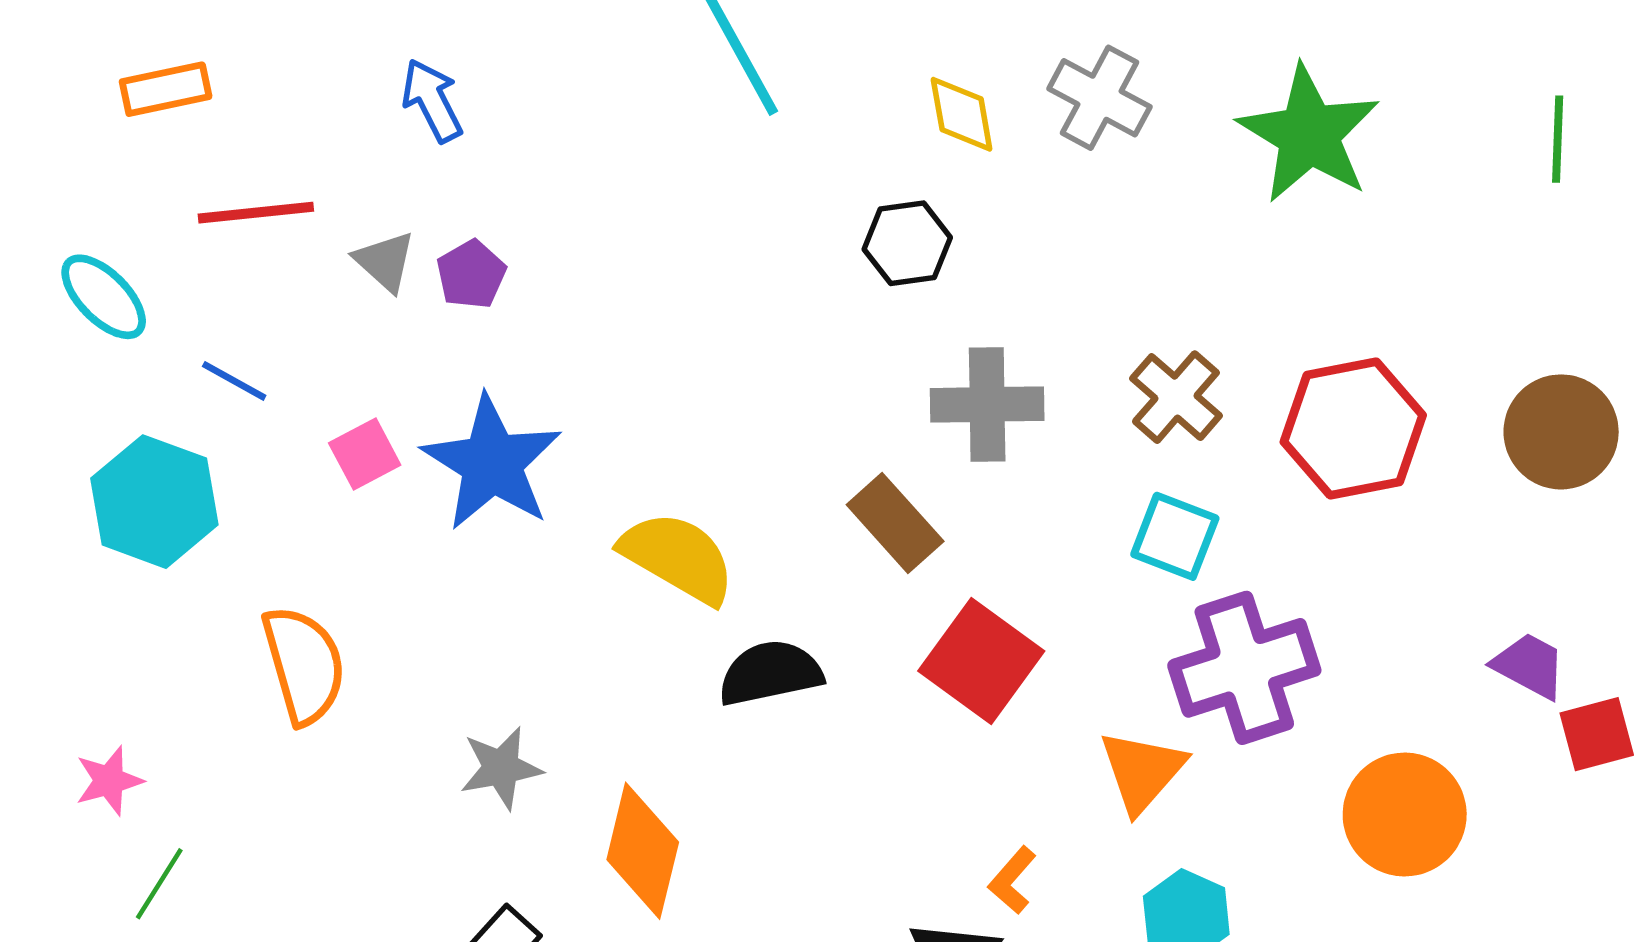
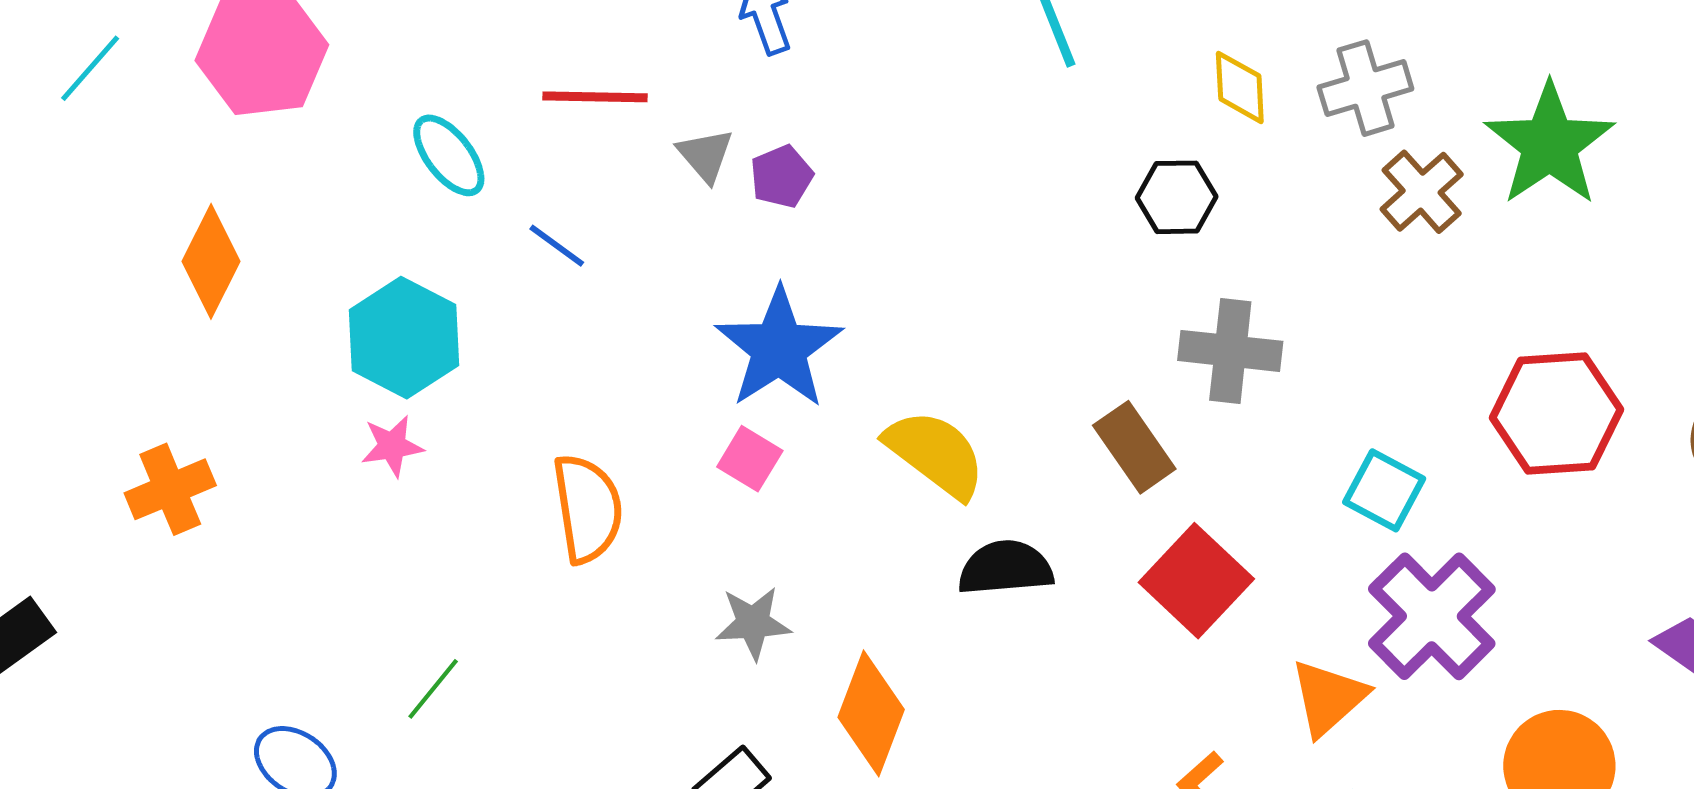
gray cross: (1099, 98) -> (1365, 88), turned 38
brown cross: (1176, 397) -> (1422, 192), moved
pink square: (365, 454) -> (750, 459), moved, turned -38
cyan hexagon: (154, 502) -> (404, 338), moved
purple cross: (1244, 668) -> (1432, 616), turned -34
pink star: (109, 781) -> (392, 446), moved

